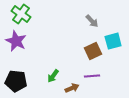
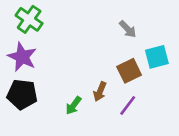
purple line: (92, 76) -> (128, 106), turned -49
black pentagon: (16, 81) -> (22, 94), moved
brown arrow: (72, 88) -> (100, 92), moved, turned 136

